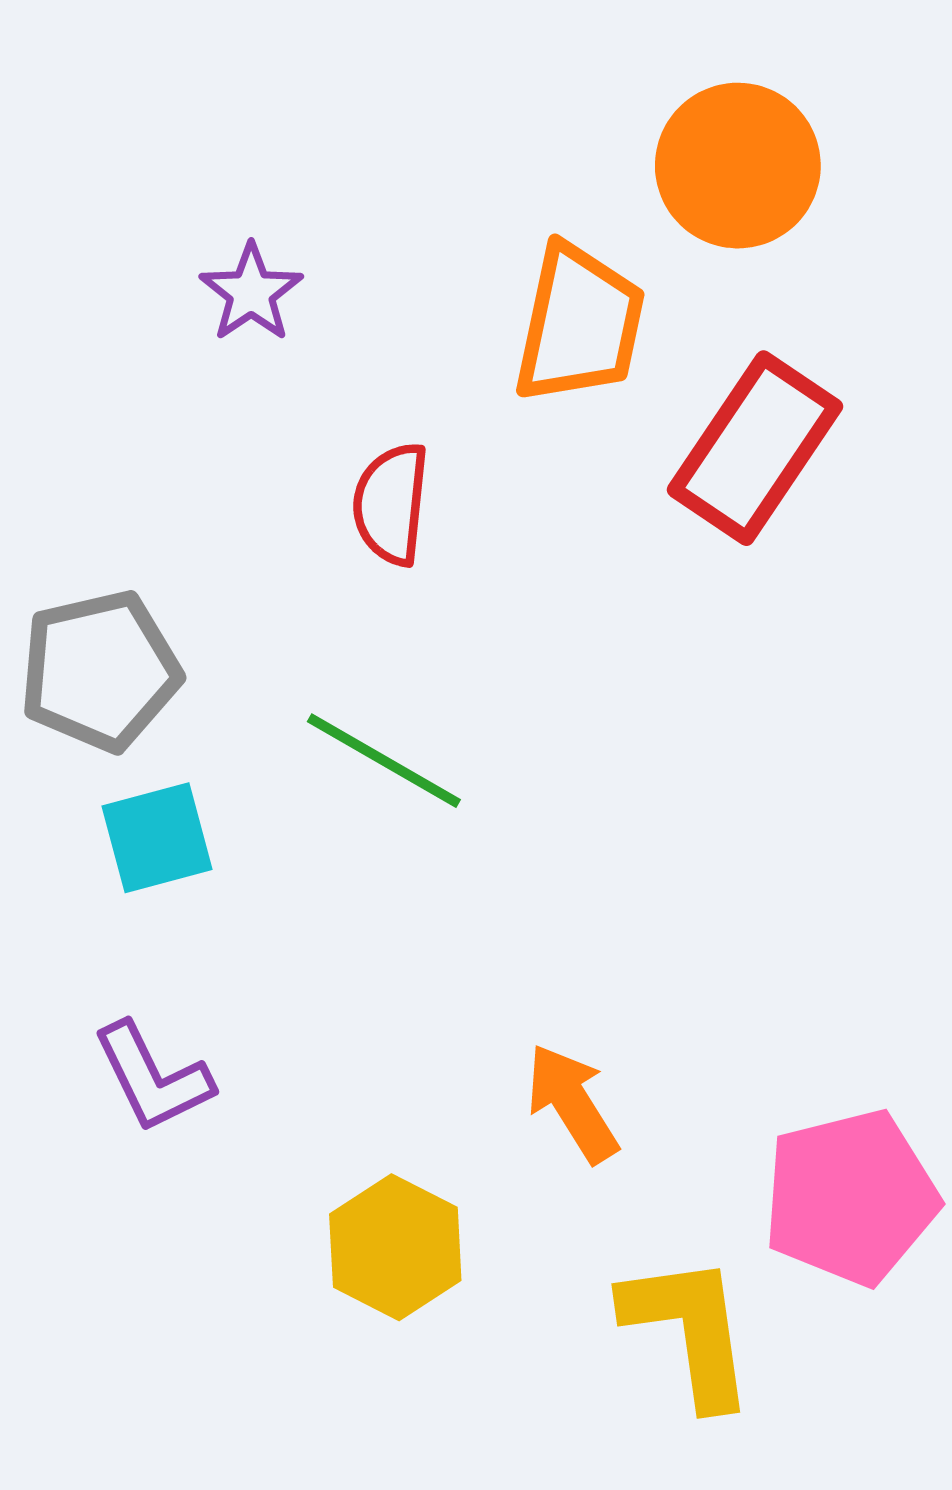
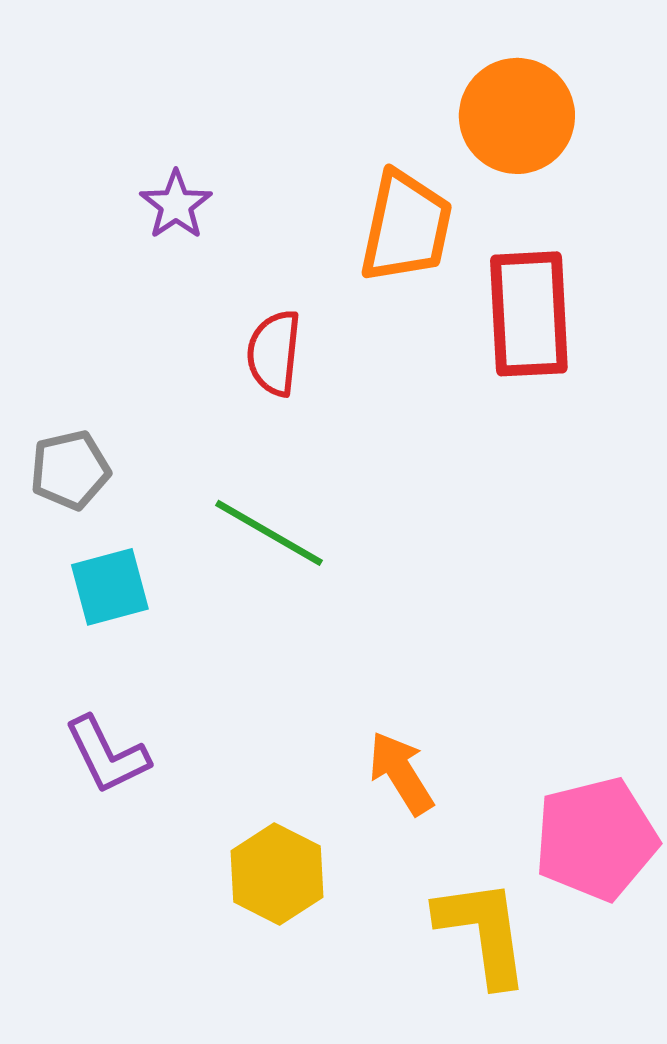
red rectangle: (755, 448) -> (529, 314), turned -37
gray pentagon: (100, 671) -> (70, 470), size x0.7

